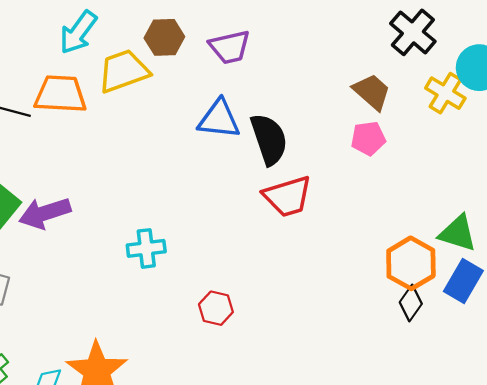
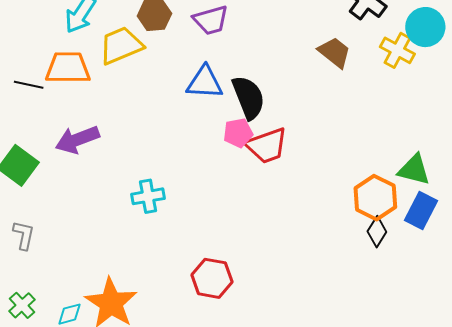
pink pentagon: (368, 138) -> (238, 133), moved
purple arrow: (45, 213) -> (77, 140), moved
red hexagon: (216, 308) -> (212, 278), moved, size x1.4

